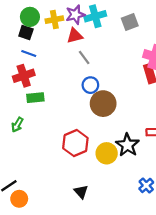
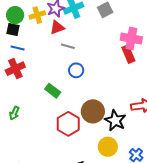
gray line: (84, 58) -> (68, 46), turned -32
green rectangle: (35, 98) -> (53, 91), moved, turned 49
brown circle: (103, 104) -> (93, 111), moved
yellow circle: (107, 153) -> (108, 147), moved

